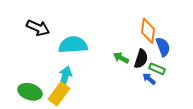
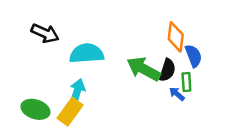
green arrow: (121, 58) -> (144, 69), size x1.8
green rectangle: (157, 69) -> (186, 82), turned 63

